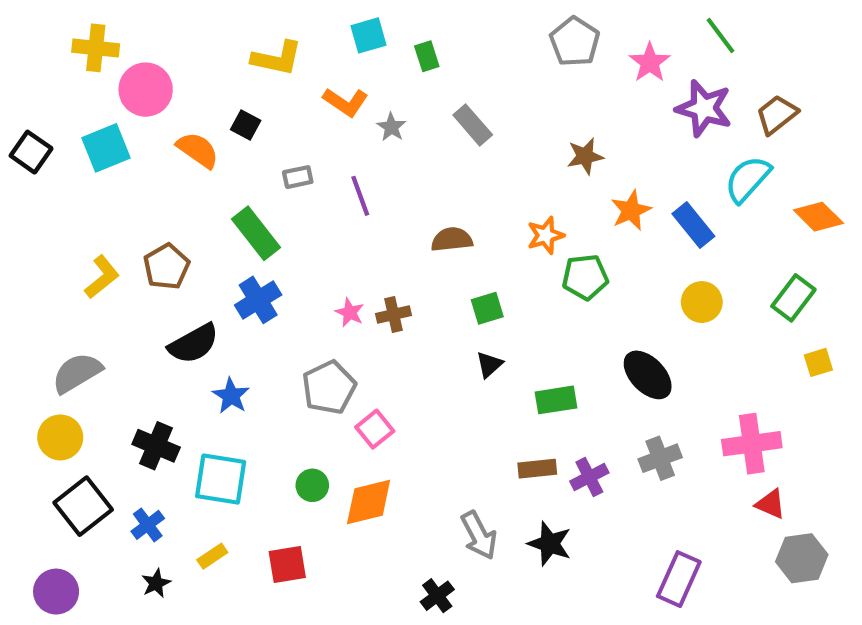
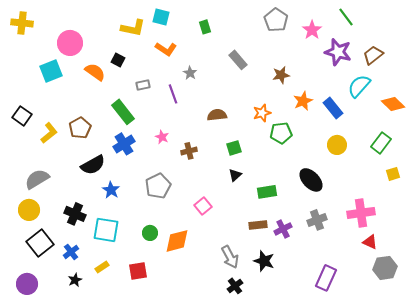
cyan square: (369, 35) -> (161, 17), moved, turned 30
yellow cross: (96, 48) -> (22, 23), moved
gray rectangle: (473, 125) -> (238, 60), moved
gray star: (391, 127) -> (190, 73), moved
black square: (31, 152) -> (22, 116), moved
pink star: (350, 312) -> (162, 137), moved
pink square: (375, 429) -> (203, 206), moved
black cross: (437, 596) -> (235, 286), moved

